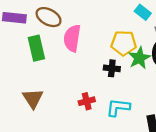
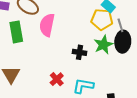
yellow pentagon: (124, 43) -> (102, 19), moved
red cross: (87, 101) -> (57, 79), turned -32

